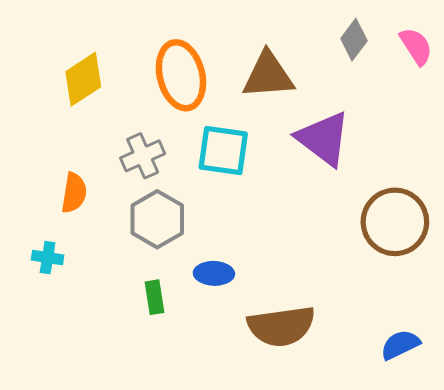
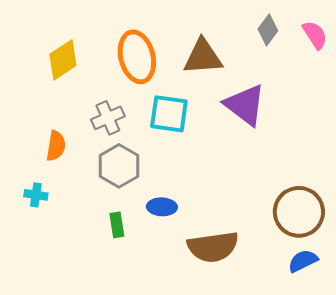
brown circle: (395, 222) -> (299, 212), moved

